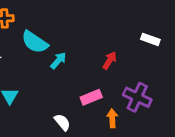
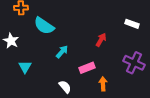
cyan arrow: (58, 60) -> (62, 52), moved
purple cross: (137, 97) -> (134, 63), moved

